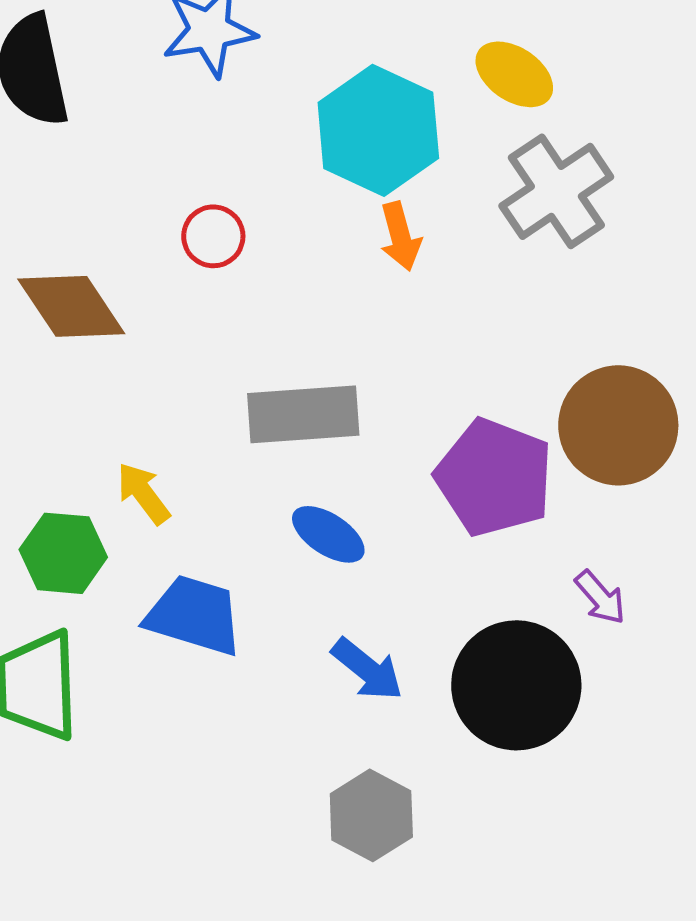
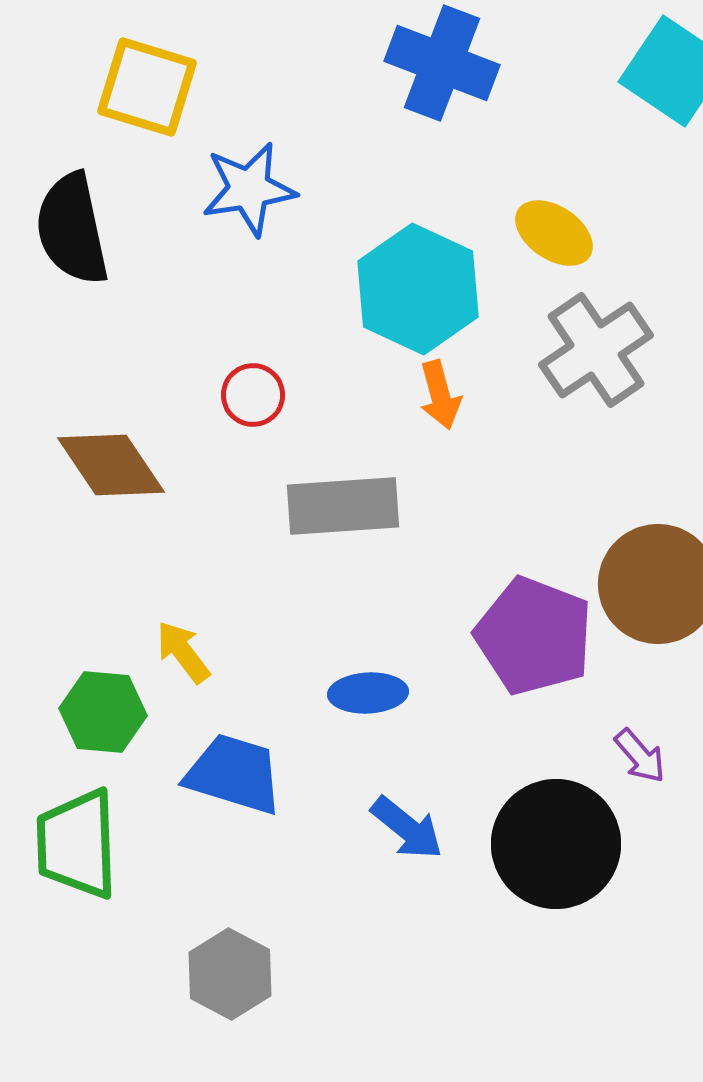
gray rectangle: (303, 414) -> (343, 506), moved
blue ellipse: (328, 534) -> (368, 693), turned -36
gray hexagon: (371, 815) -> (230, 974), moved

